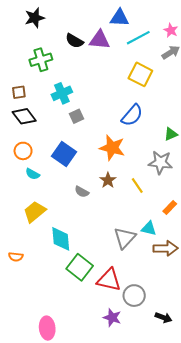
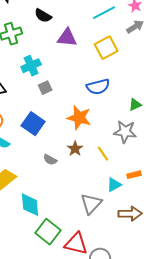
purple triangle: (100, 40) -> (67, 38), moved
yellow square: (140, 74) -> (106, 48), turned 35
blue semicircle: (132, 115) -> (98, 87), turned 35
orange rectangle: (170, 207) -> (134, 175), turned 32
cyan triangle: (149, 228) -> (114, 185), moved, turned -42

